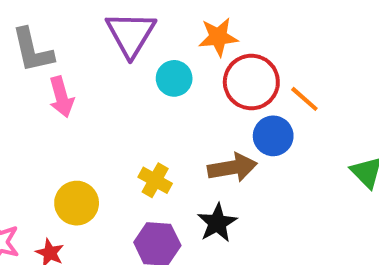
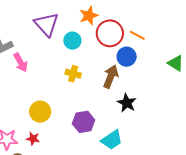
brown arrow: (232, 168) -> (111, 77), turned -45
yellow cross: (155, 180) -> (73, 74), moved
black star: (217, 223) -> (127, 103), moved

